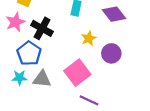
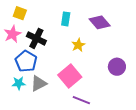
purple circle: (111, 53) -> (117, 67), moved
gray triangle: (42, 79) -> (39, 83), turned -30

